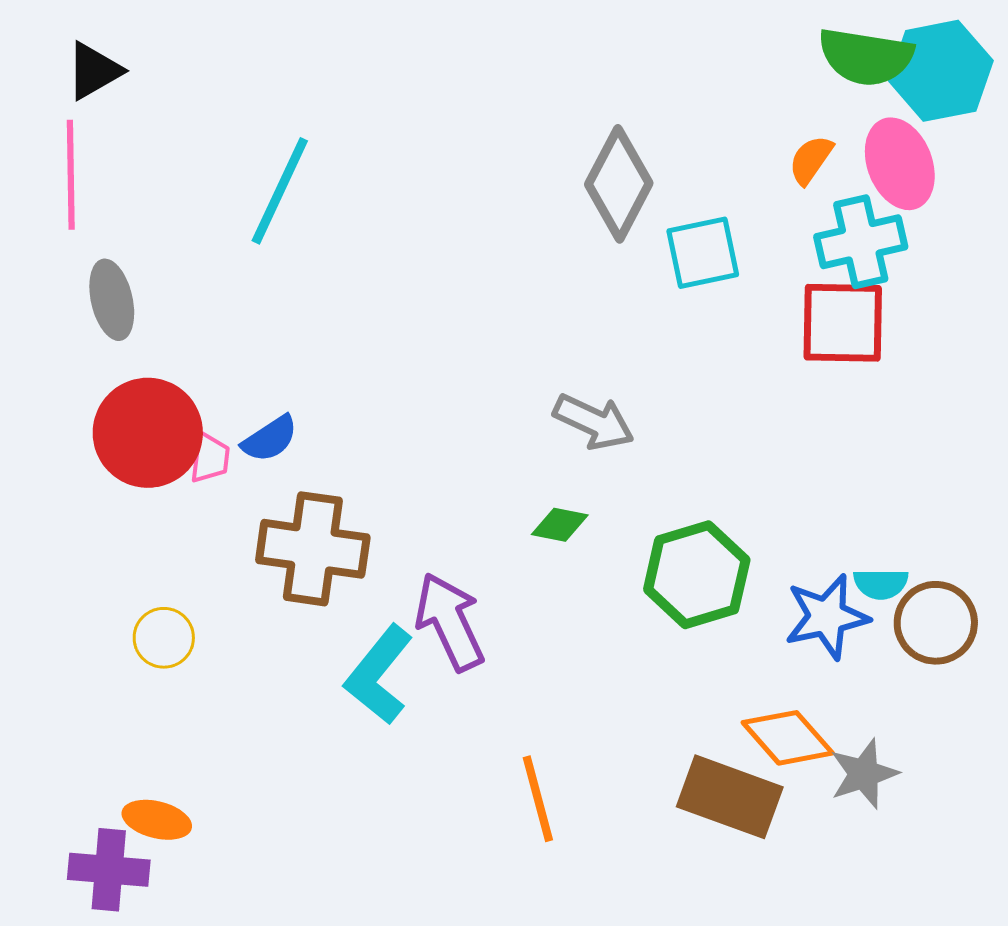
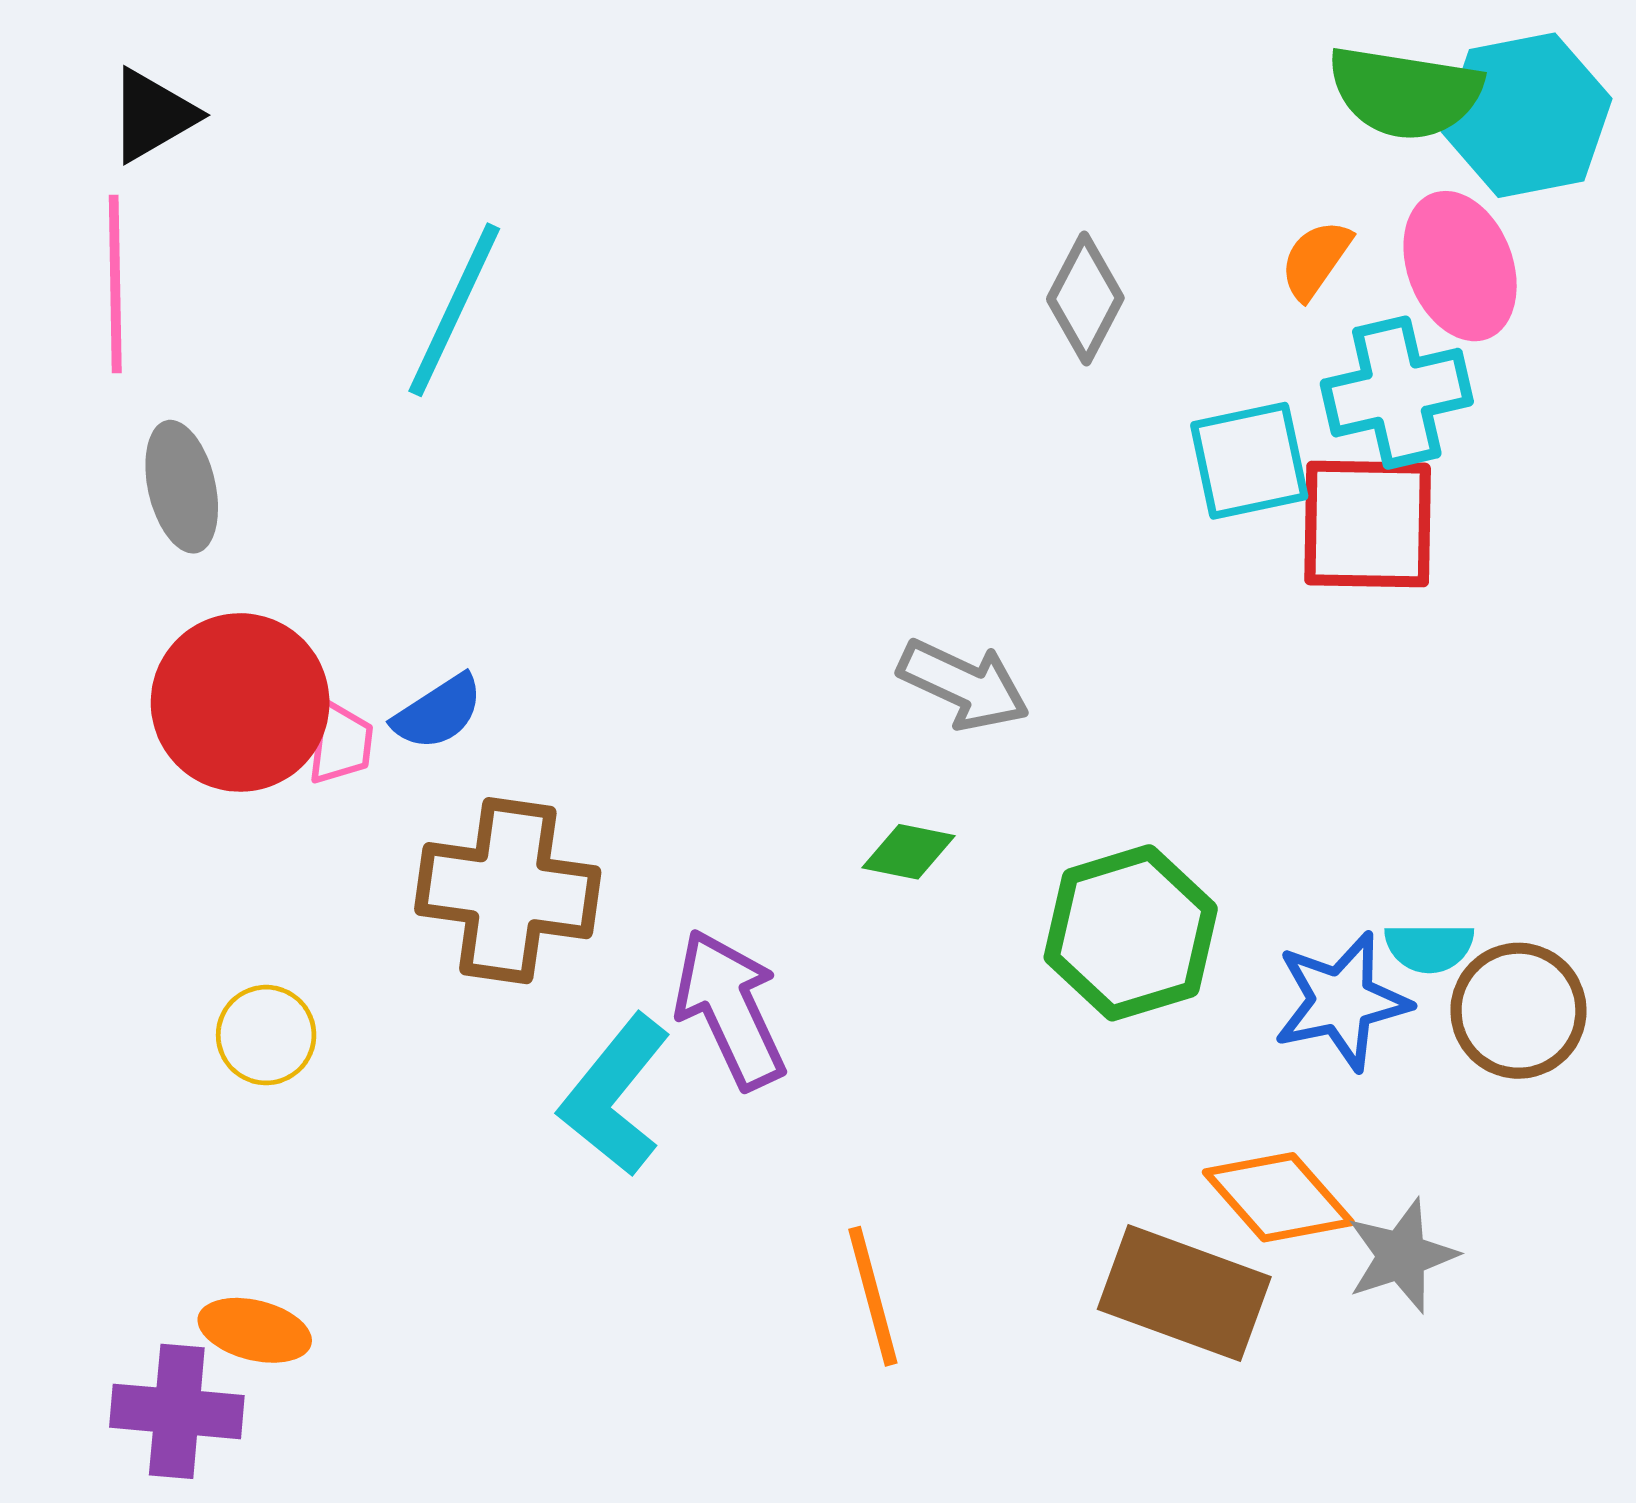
gray diamond: (619, 184) -> (1085, 299), moved, size x0.7
cyan square: (703, 253) -> (1249, 461), moved

